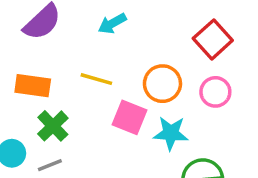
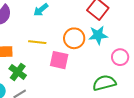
pink circle: (215, 92) -> (120, 57), moved
cyan star: (171, 133) -> (98, 35), moved

